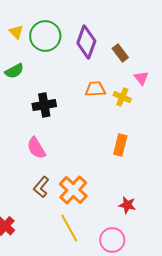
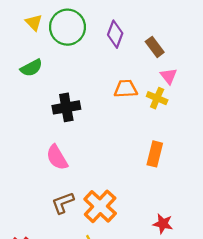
purple diamond: (86, 42) -> (115, 34), size x0.7
pink triangle: (141, 78) -> (169, 76), moved
brown L-shape: (41, 187) -> (63, 203), turned 30

